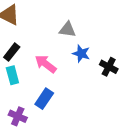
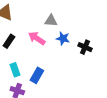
pink arrow: (46, 64) -> (37, 38), moved
cyan rectangle: (12, 75) -> (15, 70), moved

